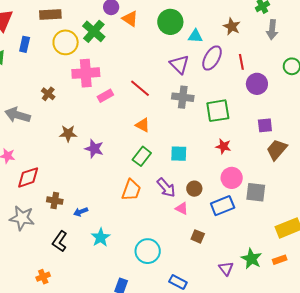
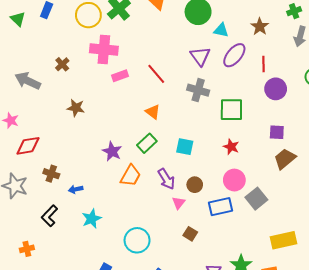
purple star: (94, 149) -> (112, 151), moved
gray square: (256, 192) -> (256, 199), turned 35
pink triangle: (182, 209) -> (179, 203), turned 32

